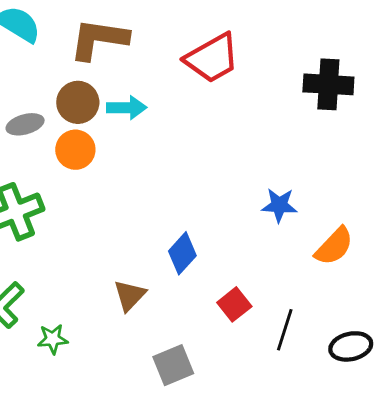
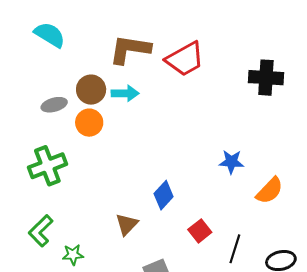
brown L-shape: (99, 39) -> (130, 49), moved

